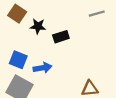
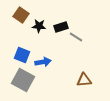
gray line: (97, 14) -> (76, 37), moved, turned 48
black rectangle: (61, 37) -> (61, 27), moved

